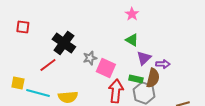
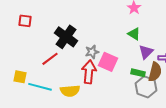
red arrow: (116, 91) -> (89, 72), moved

